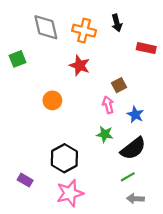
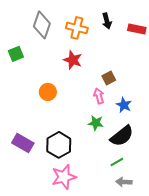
gray diamond: (46, 27) -> (42, 25), turned 32
red rectangle: (146, 48) -> (137, 29), moved
purple rectangle: (25, 180) -> (23, 143), moved, size x1.5

